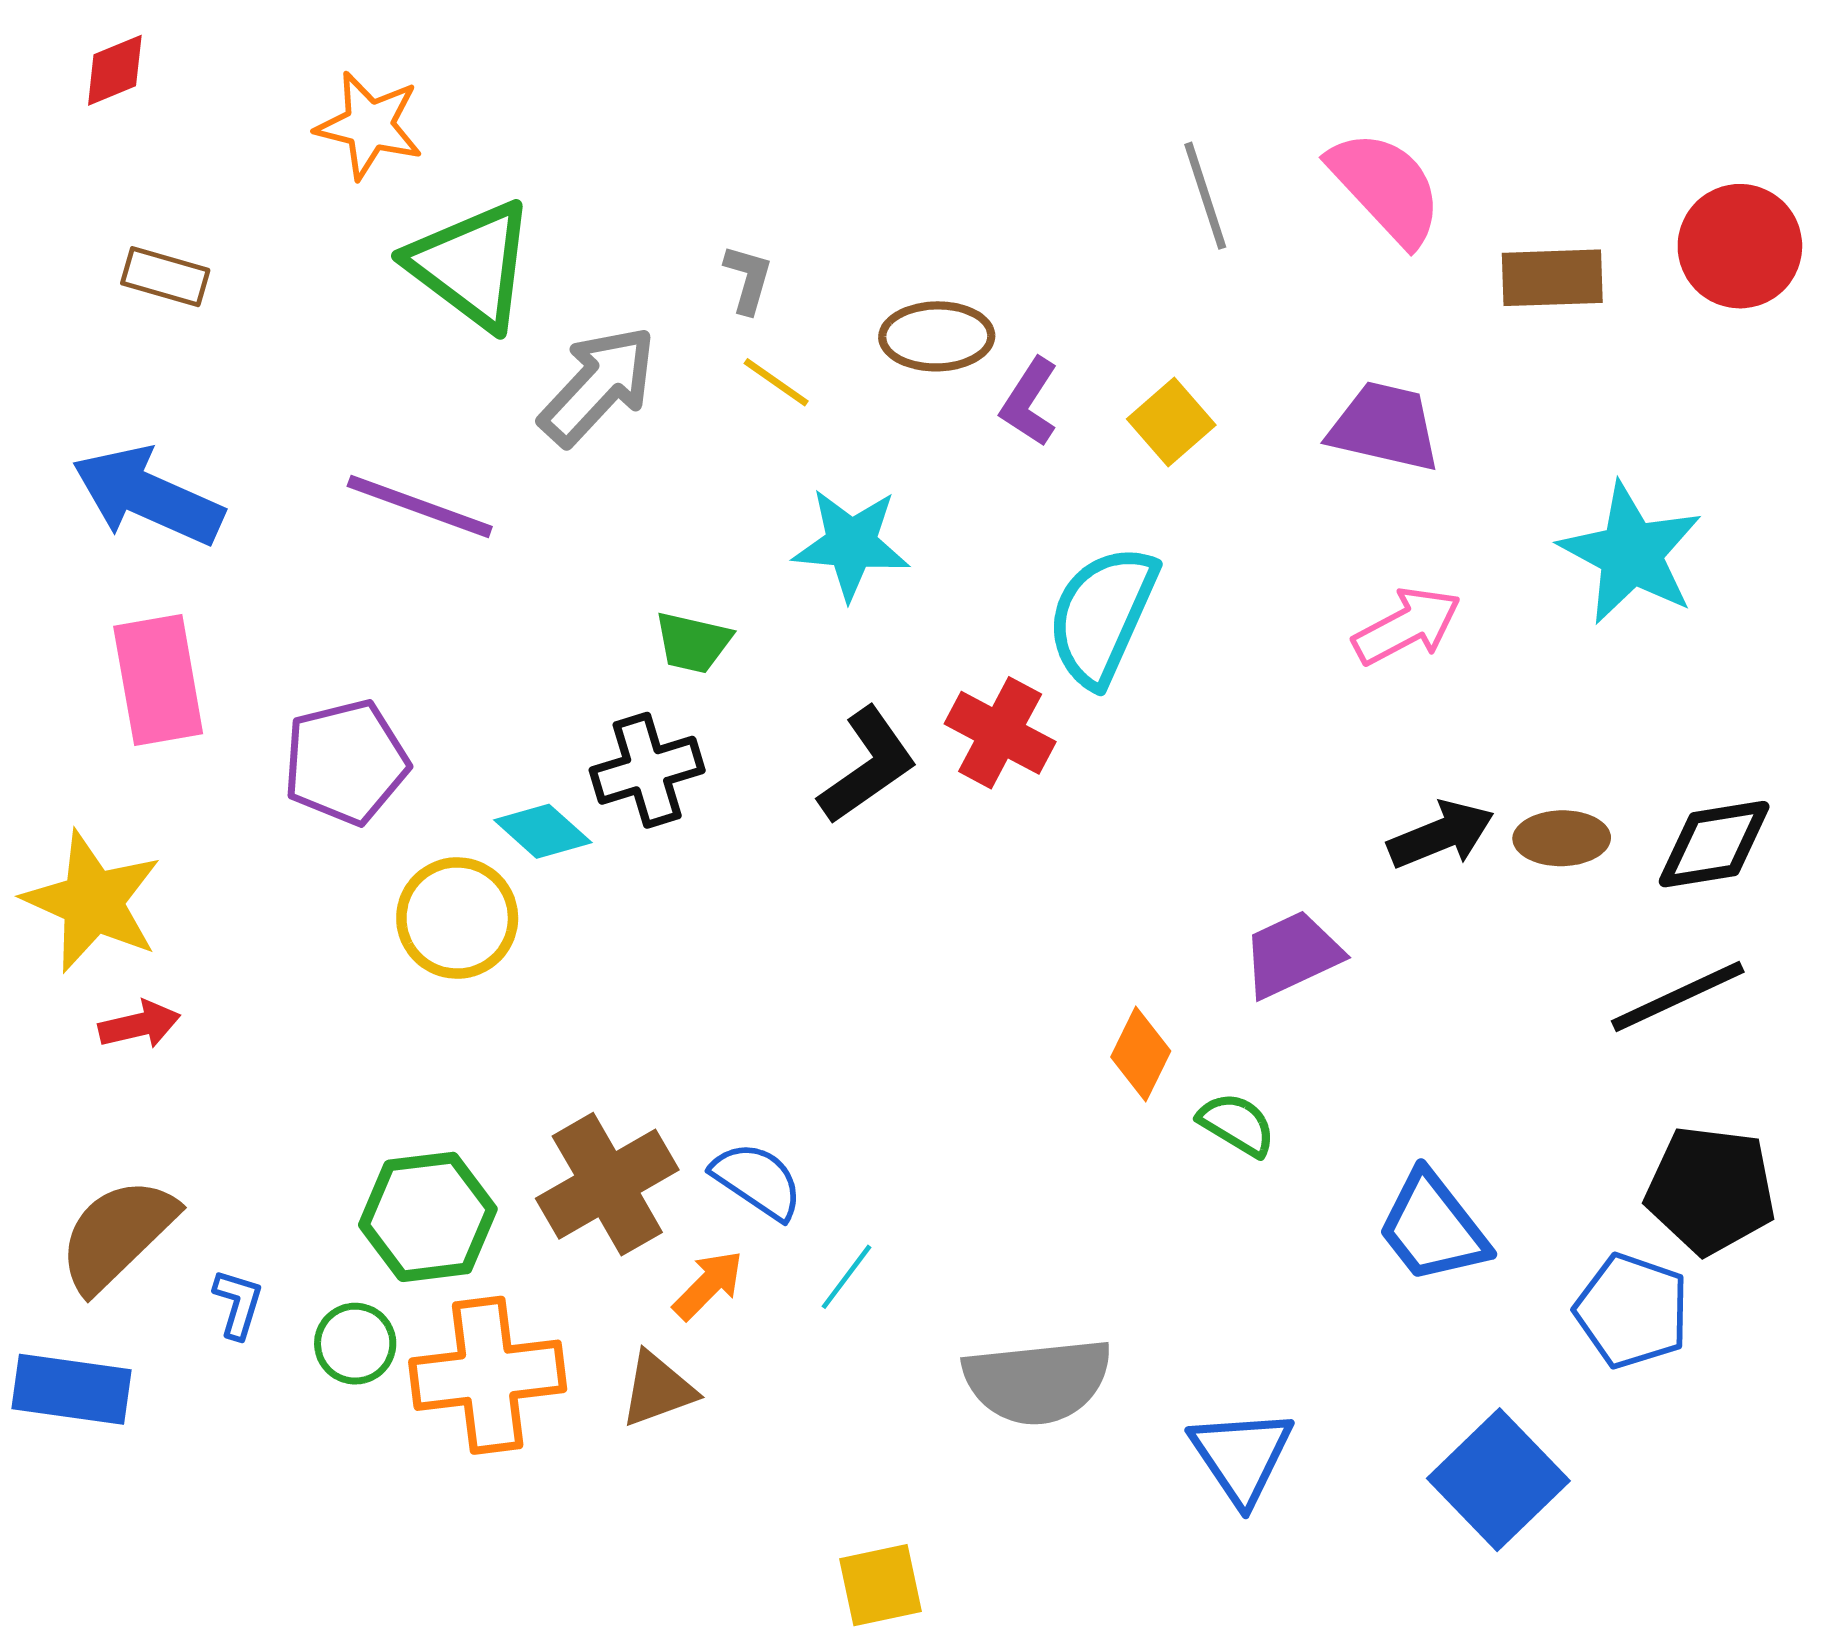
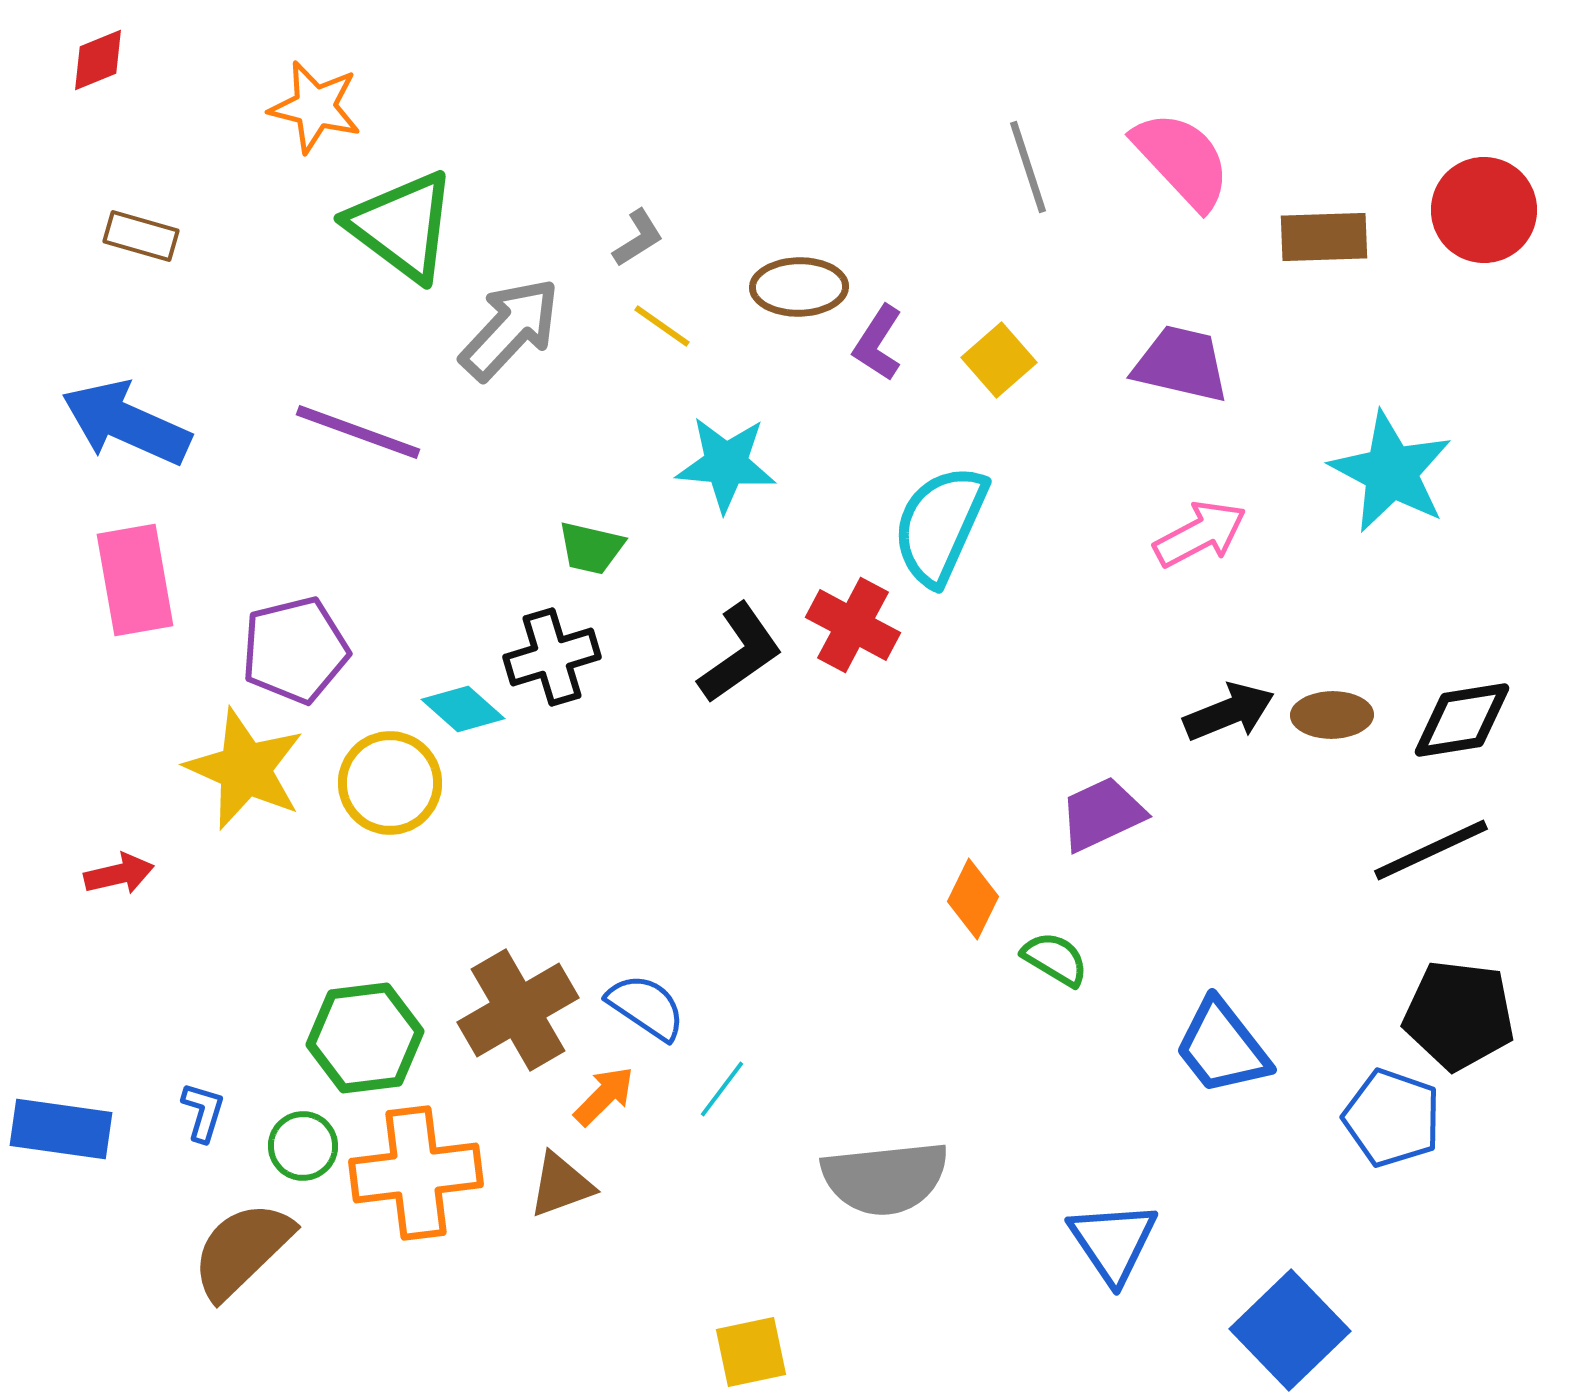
gray L-shape: (748, 279) -> (638, 238), turned 42
yellow star: (93, 902) -> (245, 769), moved
brown semicircle: (117, 1235) -> (242, 1250), moved
blue rectangle: (71, 1389) -> (61, 1129), moved
blue triangle: (1242, 1456) -> (1113, 1242), moved
blue square: (1498, 1480) -> (1290, 1330), moved

